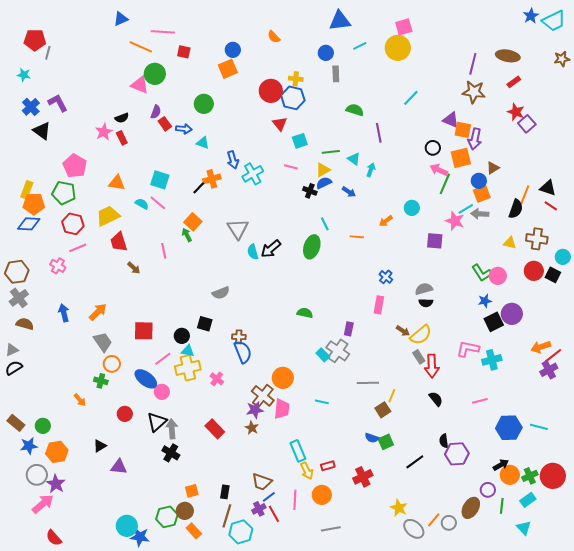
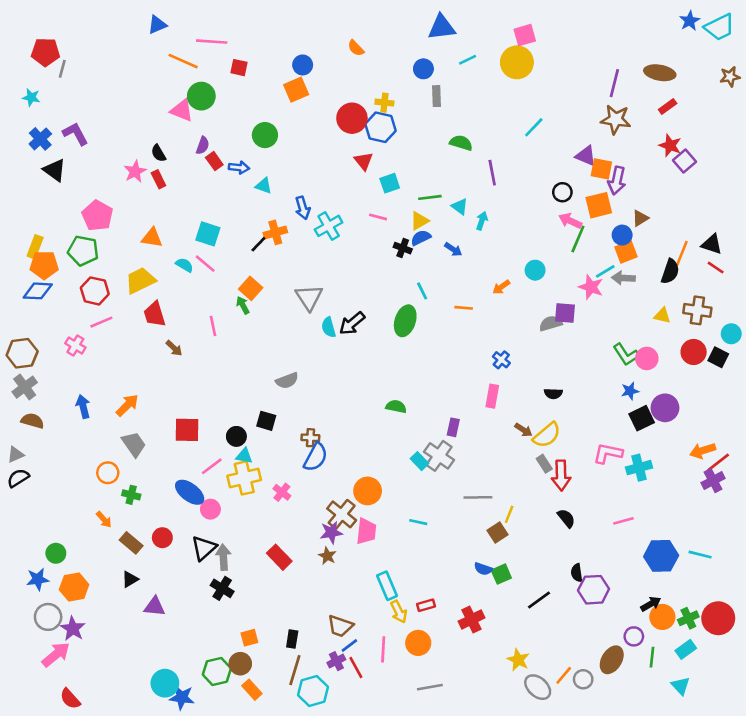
black semicircle: (122, 118) -> (158, 153), turned 80
gray semicircle: (424, 289) -> (551, 323), moved
blue semicircle: (243, 352) -> (316, 457), turned 50
orange circle: (112, 364) -> (108, 473), moved
brown rectangle: (16, 423) -> (131, 543), moved

